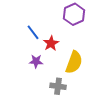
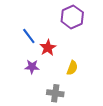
yellow semicircle: (74, 62) -> (72, 68), size x0.6

